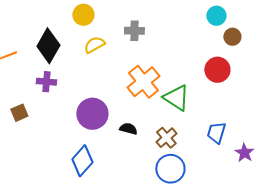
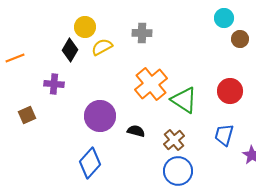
yellow circle: (83, 15) -> (85, 27), moved
black diamond: (48, 46) -> (70, 50), moved, size x0.7
red circle: (217, 70) -> (230, 91), moved

